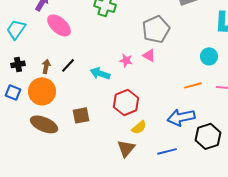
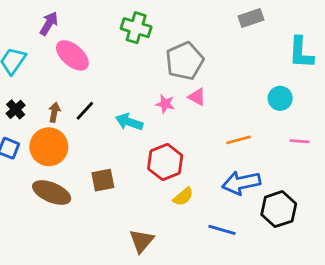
gray pentagon: (156, 29) -> (185, 61), moved
black cross: (18, 64) -> (16, 109), turned -32
orange line: (193, 85) -> (239, 140), moved
brown triangle: (126, 148) -> (142, 241), moved
blue line: (167, 151) -> (222, 230), turned 30

